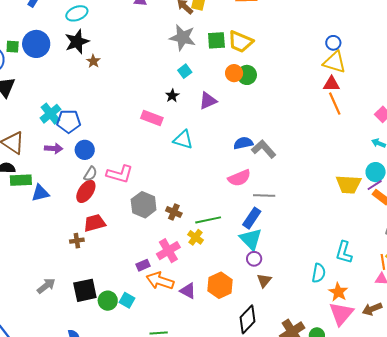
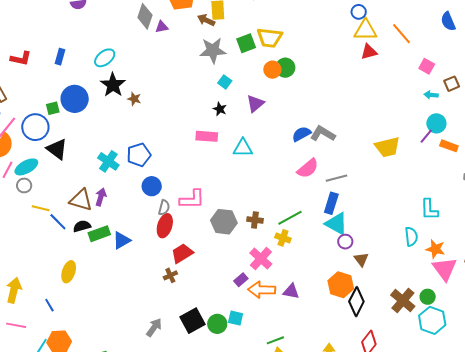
orange line: (335, 104) -> (401, 34), moved
blue pentagon: (69, 121) -> (139, 155), moved
purple arrow: (54, 148) -> (101, 197), moved, turned -60
yellow trapezoid: (349, 184) -> (387, 147), moved
purple line: (375, 185) -> (426, 136), moved
orange hexagon: (220, 285) -> (341, 285), moved

